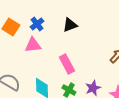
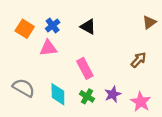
black triangle: (70, 25) -> (88, 27), turned 49

